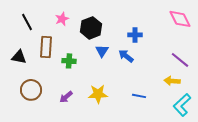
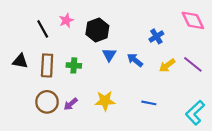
black line: (27, 22) -> (43, 29), moved
blue cross: (135, 35) -> (156, 36), moved, turned -32
brown rectangle: (46, 47) -> (47, 65), moved
yellow arrow: (172, 81) -> (167, 65), moved, turned -42
brown circle: (31, 90) -> (47, 102), moved

